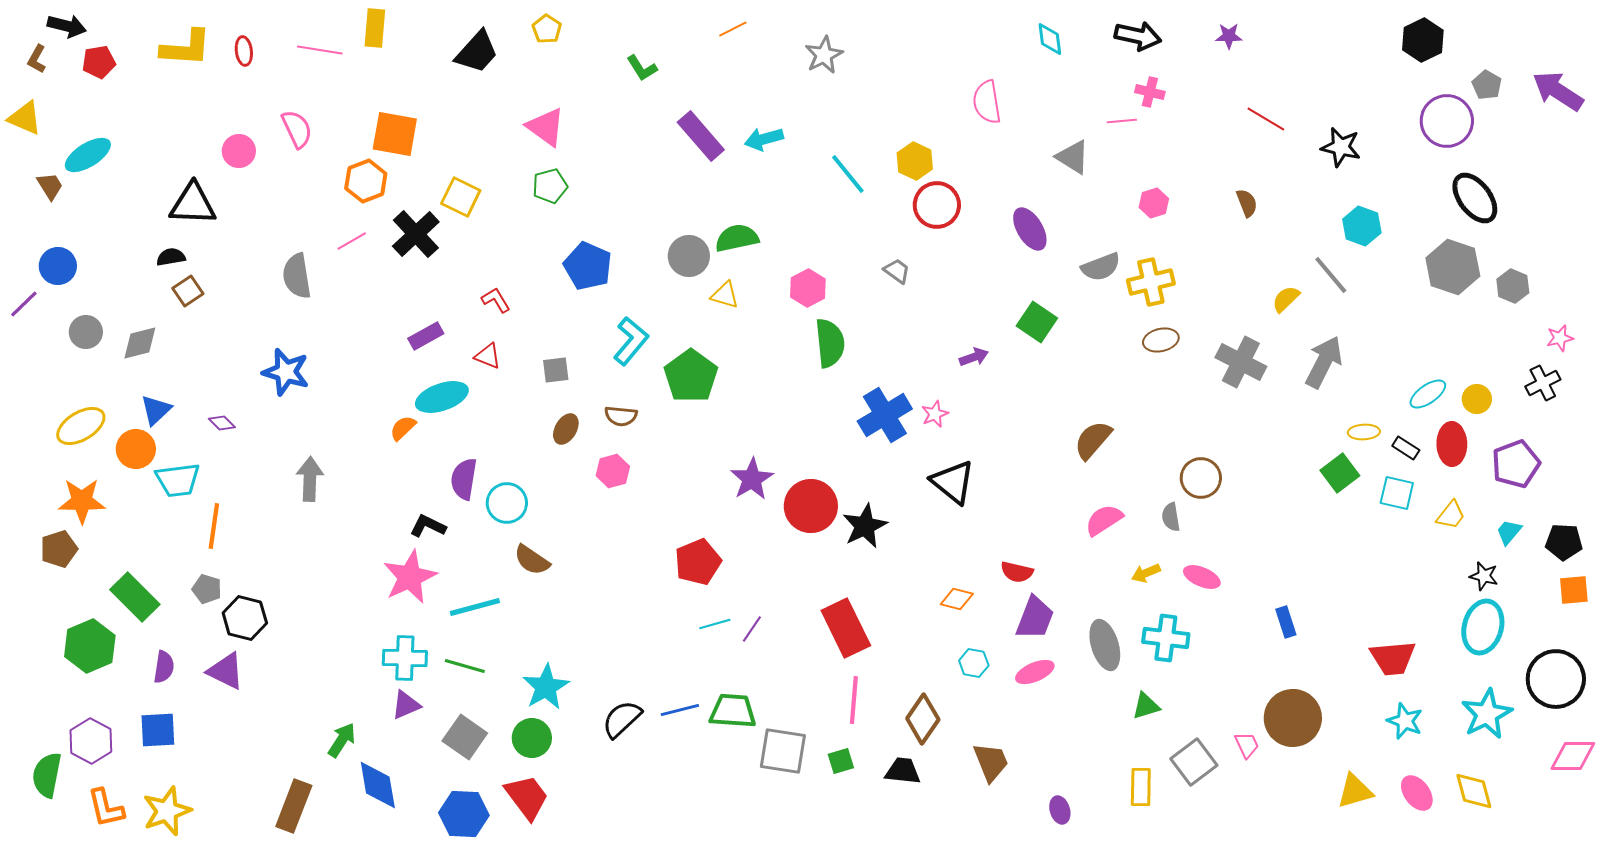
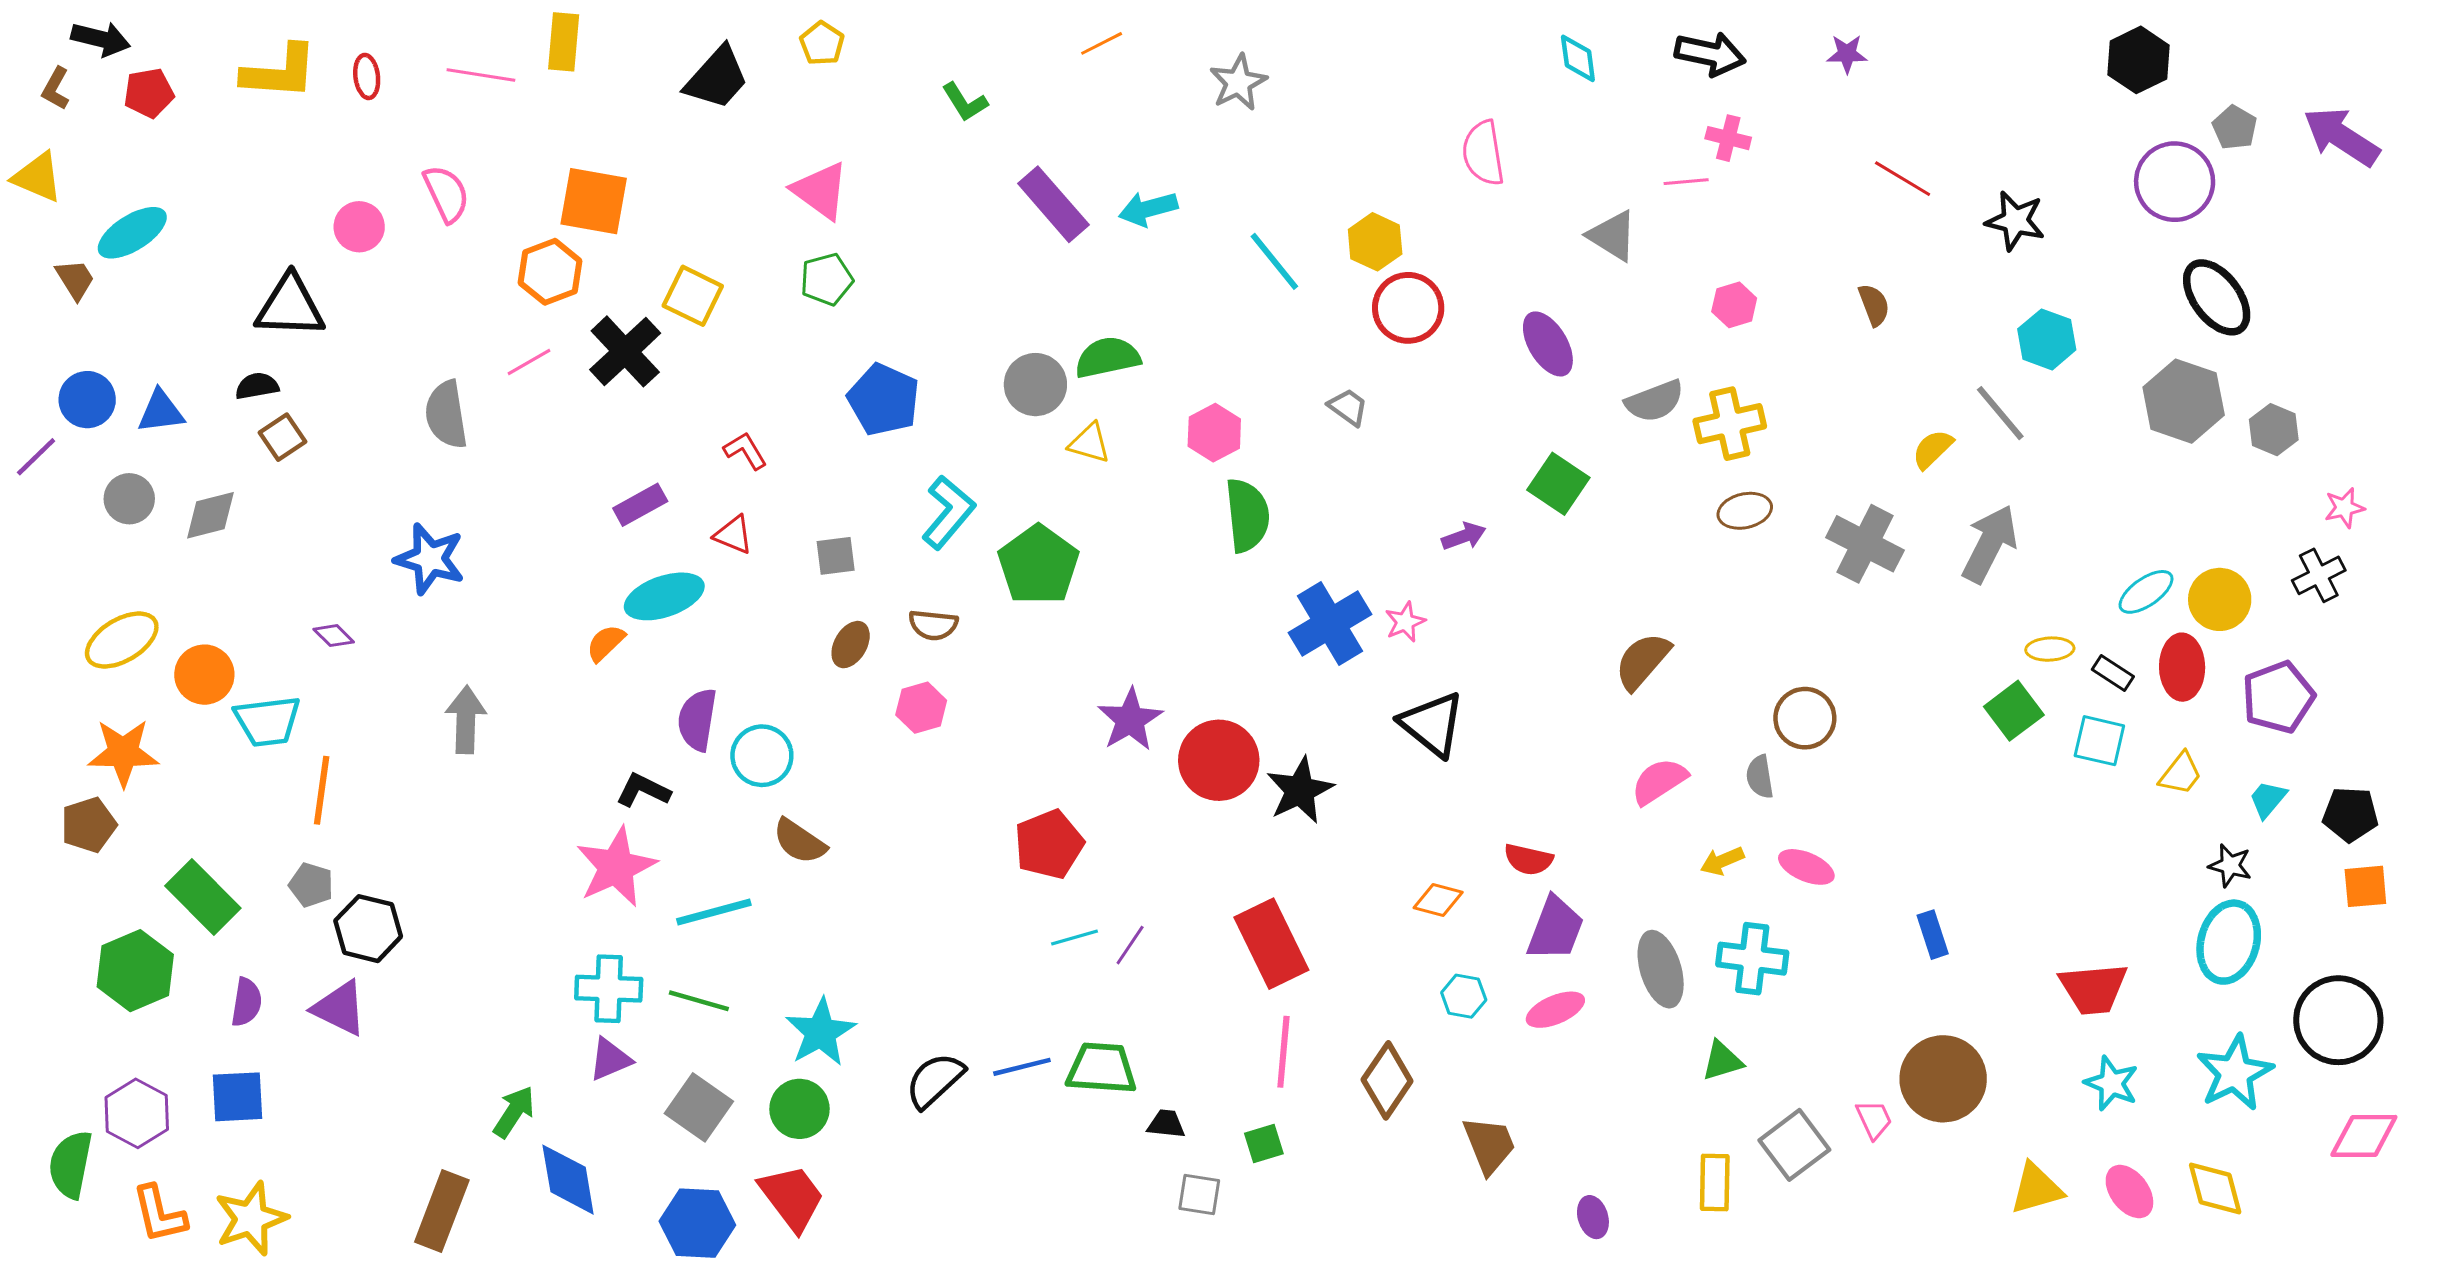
yellow circle: (1477, 399) -> (2220, 599), size x1.4
blue triangle: (156, 410) -> (161, 412), moved, turned 36
gray square: (783, 751) -> (1199, 1195), moved, size x0.6
black trapezoid: (903, 771) -> (1166, 1124), moved, size x0.7

